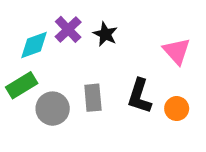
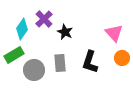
black star: (105, 34) -> (65, 32), moved
cyan diamond: (34, 45) -> (22, 29), turned -35
orange circle: (177, 109) -> (122, 58), moved

